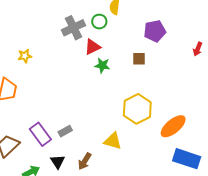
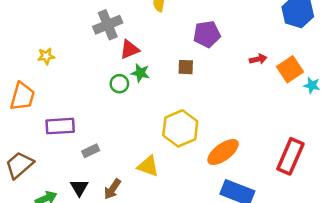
green circle: (99, 22) -> (119, 84), moved
red arrow: (198, 49) -> (258, 59), turned -128
purple rectangle: (40, 134) -> (60, 126), moved, turned -60

